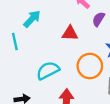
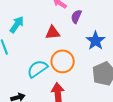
orange circle: (90, 66) -> (63, 61), moved

